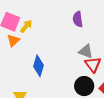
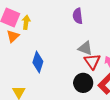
yellow arrow: (26, 26) -> (26, 22), turned -32

